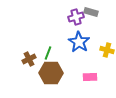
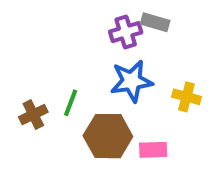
blue star: (79, 42) -> (131, 81), turned 30
brown hexagon: (51, 73) -> (108, 136), moved

